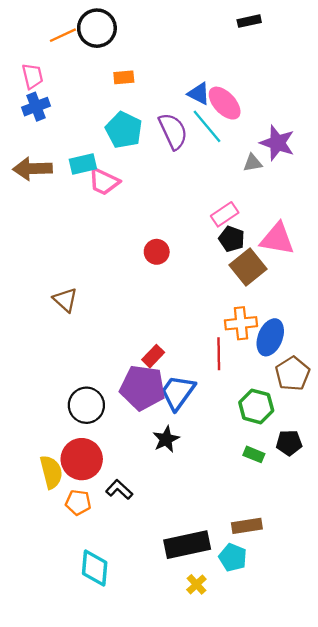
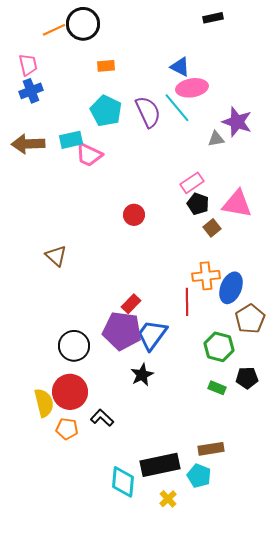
blue triangle: (199, 94) -> (180, 67), moved
pink ellipse: (225, 103) -> (192, 88), turned -56
brown square: (248, 267) -> (212, 228), size x0.6
cyan diamond: (95, 568) -> (123, 482), moved

